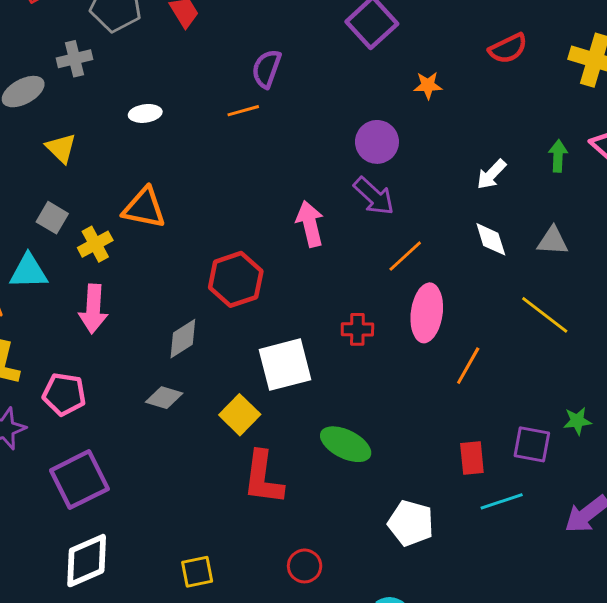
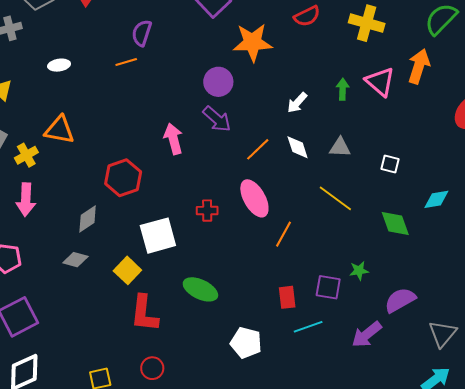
orange star: (428, 85) -> (253, 42), size x2.0
orange line: (405, 256) -> (258, 149), moved
pink ellipse: (427, 313) -> (254, 198), turned -36
red circle: (305, 566) -> (152, 368), moved

